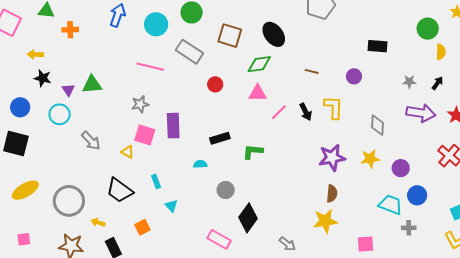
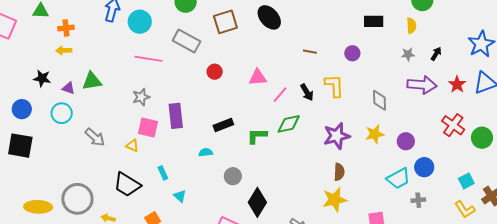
cyan circle: (156, 24) -> (140, 22), moved
brown square: (230, 36) -> (225, 22), turned -30
yellow semicircle: (441, 52) -> (411, 26), moved
yellow arrow: (35, 54) -> (64, 50), moved
green diamond: (259, 64) -> (289, 124), moved
purple triangle: (68, 90) -> (69, 88), turned -32
yellow ellipse: (25, 190) -> (38, 207), moved, turned 36
cyan trapezoid: (391, 205) -> (398, 178), turned 135

